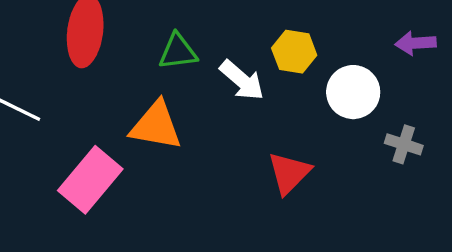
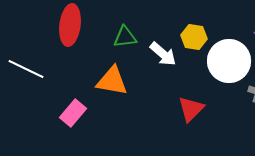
white circle: (353, 92) -> (229, 61), size x1.4
pink rectangle: (90, 180) -> (73, 113), size x0.7

